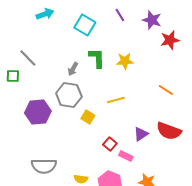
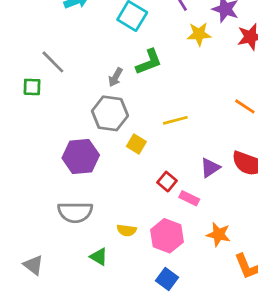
green L-shape: (97, 58) -> (149, 62), turned 70
yellow star: (125, 61) -> (199, 34), moved
purple hexagon: (38, 112) -> (81, 157), moved

